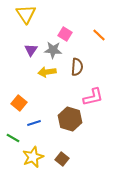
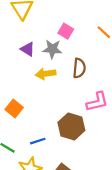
purple triangle: (31, 50) -> (28, 49), turned -32
blue line: (34, 123) -> (38, 141), moved

